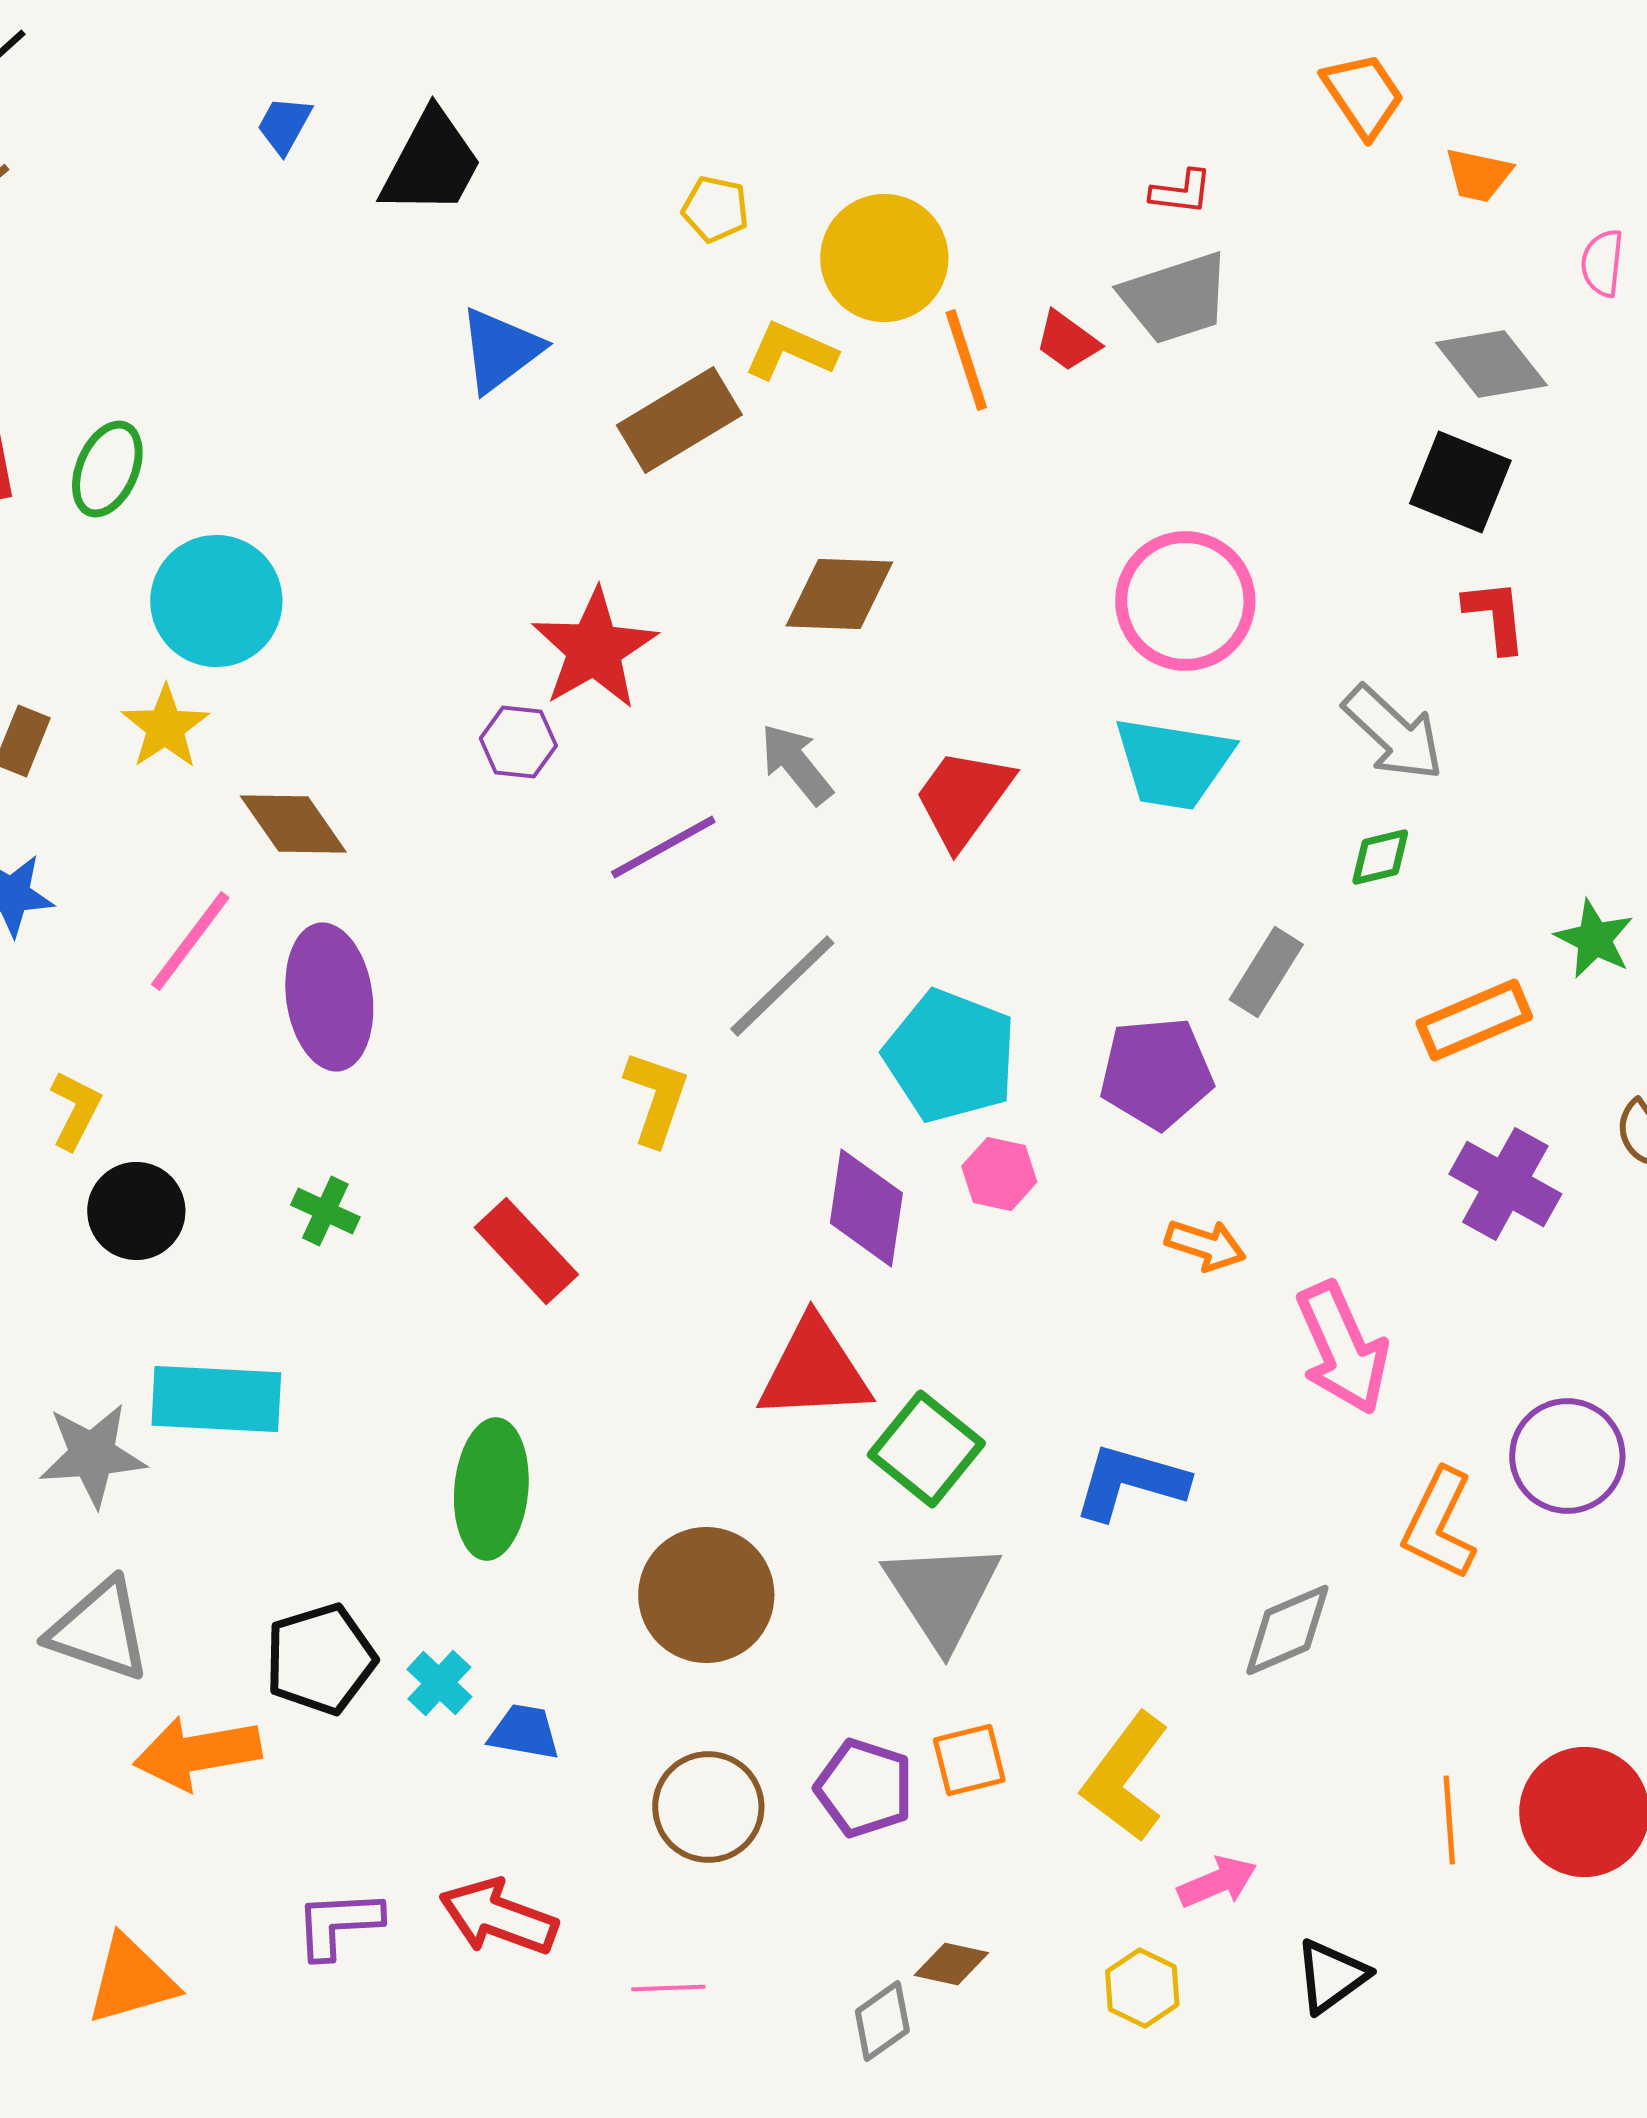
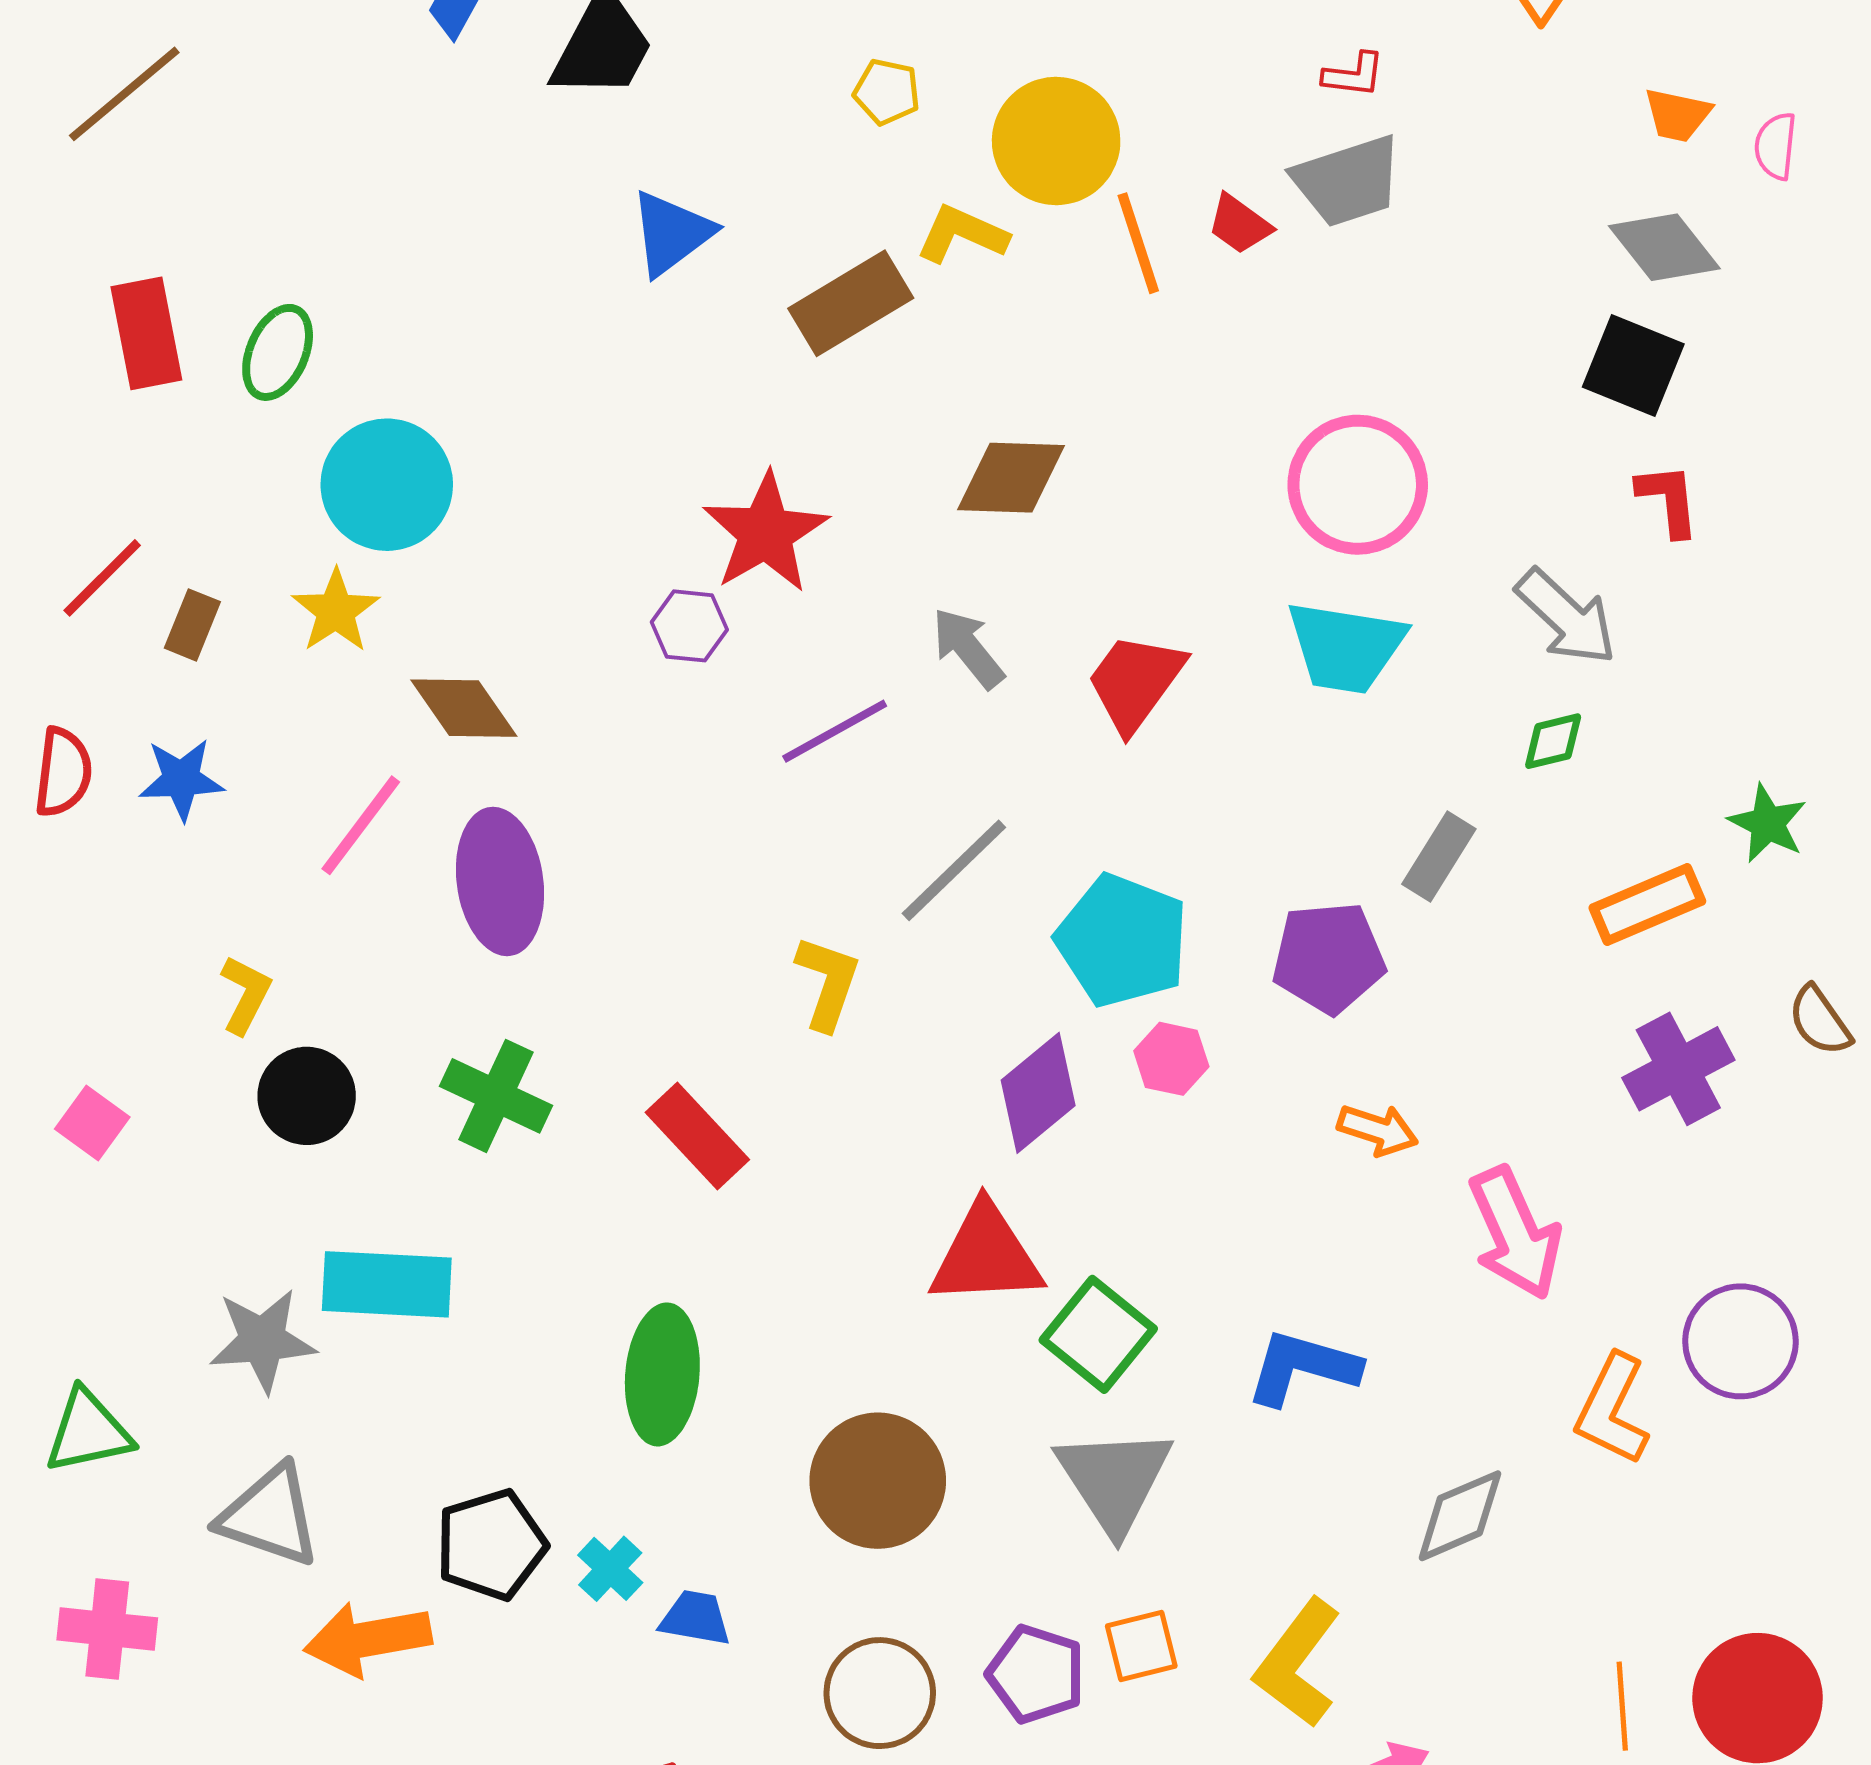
orange trapezoid: (1478, 175) -> (1677, 115), moved
purple cross: (1505, 1184) -> (1678, 1069), turned 33
purple diamond: (866, 1208) -> (1038, 1093), turned 42
green cross: (325, 1211) -> (496, 1096), size x1.6

